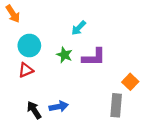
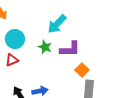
cyan arrow: (79, 28) -> (57, 24), size x1.5
orange square: (130, 82) -> (82, 70), moved

